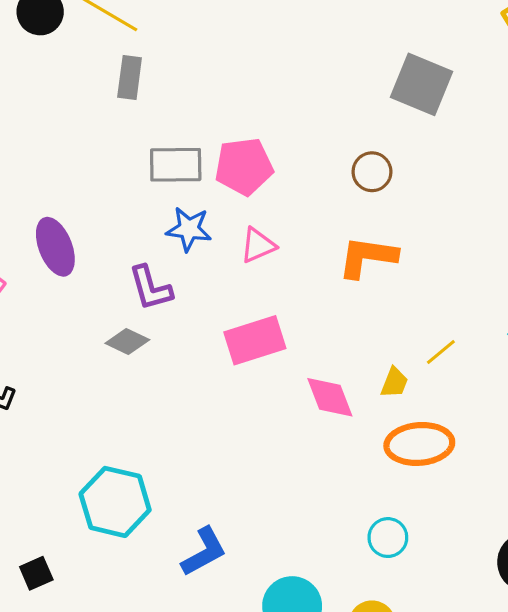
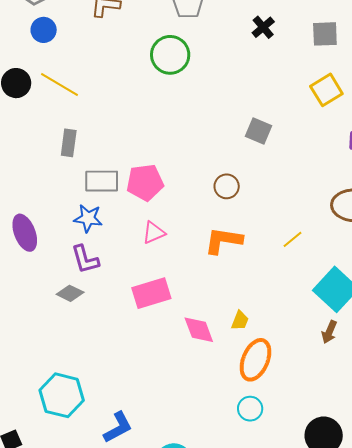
gray rectangle: (130, 77) -> (69, 143), moved
gray square: (421, 84) -> (258, 131), size x0.7
blue star: (189, 229) -> (88, 218), moved
yellow line: (441, 352) -> (293, 239), moved
orange ellipse: (419, 444) -> (255, 360), turned -63
cyan circle: (388, 538) -> (250, 409), moved

